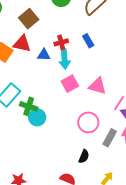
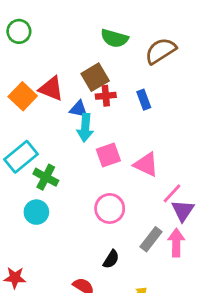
brown square: (29, 19) -> (95, 77), moved
cyan arrow: (65, 59) -> (85, 128), moved
cyan circle: (37, 117) -> (36, 212), moved
pink circle: (88, 122) -> (110, 208), moved

